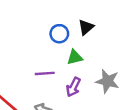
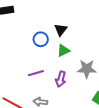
green triangle: (75, 57) -> (63, 51), moved

